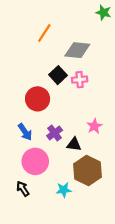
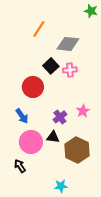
purple cross: (55, 133) -> (60, 117), moved
black triangle: (74, 144) -> (53, 137), moved
cyan star: (64, 190) -> (61, 186), moved

